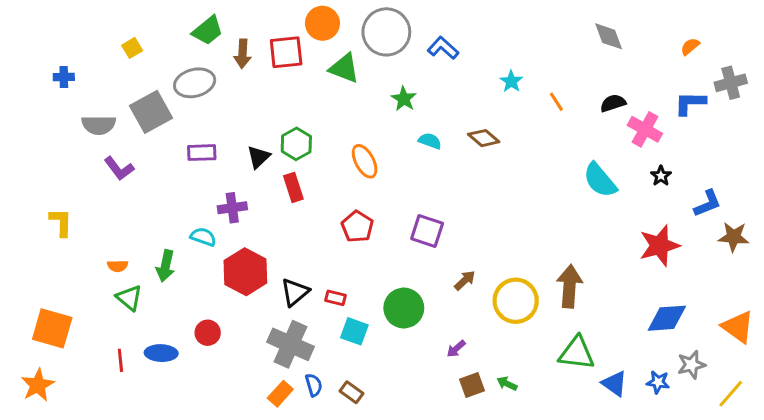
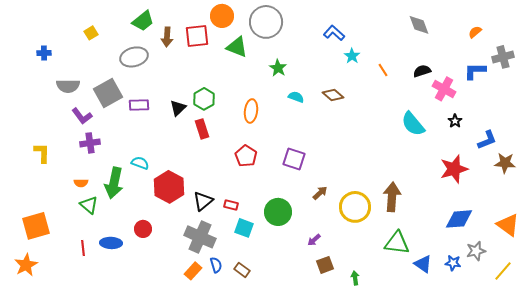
blue L-shape: (443, 48) -> (334, 33), moved
gray square: (151, 112) -> (108, 93), moved
orange ellipse: (365, 161) -> (251, 111), turned 35
purple cross: (232, 208) -> (90, 143), moved
green arrow: (166, 266) -> (114, 183), size x1.4
orange square: (52, 328) -> (36, 226), turned -32
green arrow: (507, 384) -> (355, 278), moved, turned 56

